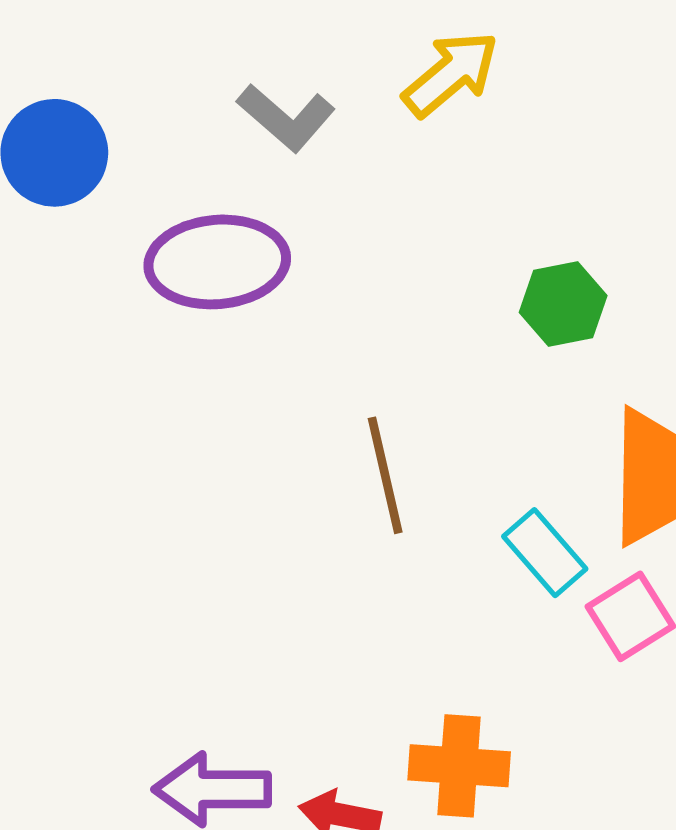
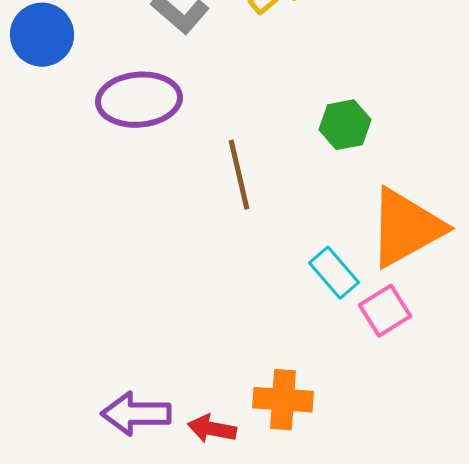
brown line: (385, 475) -> (239, 175), moved

